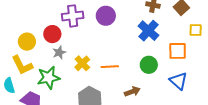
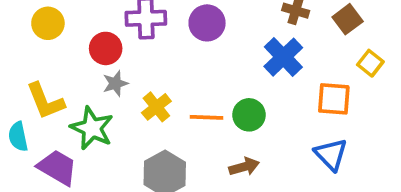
yellow square: (196, 30) -> (370, 63), turned 32
yellow circle: (27, 42) -> (48, 23), moved
green circle: (149, 65) -> (249, 115), moved
green star: (49, 78) -> (92, 128), turned 30

